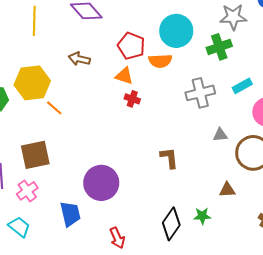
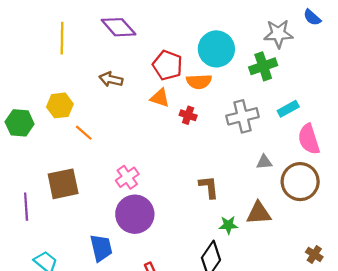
yellow hexagon: (32, 83) -> (60, 105), size x0.7
red cross: (132, 99) -> (188, 115), moved
brown triangle: (227, 190) -> (259, 213), moved, size x1.4
pink cross: (27, 191) -> (127, 177), moved
green star: (202, 216) -> (228, 225), moved

